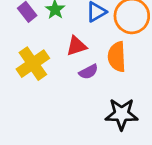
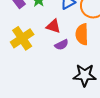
red triangle: (76, 46) -> (53, 26), turned 35

